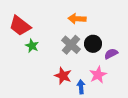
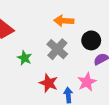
black circle: (93, 44) -> (91, 40), moved
green star: (32, 46) -> (25, 58), moved

